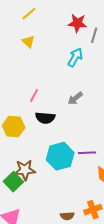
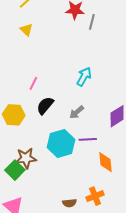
cyan arrow: (75, 57) -> (84, 77), moved
gray arrow: (75, 98) -> (77, 112), moved
black semicircle: (45, 118) -> (45, 106), turned 126

